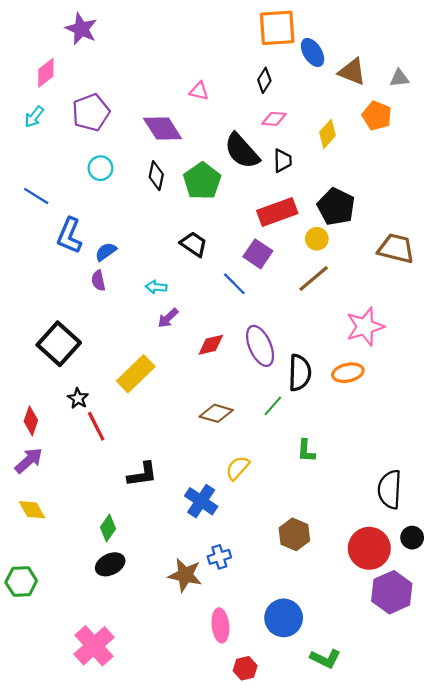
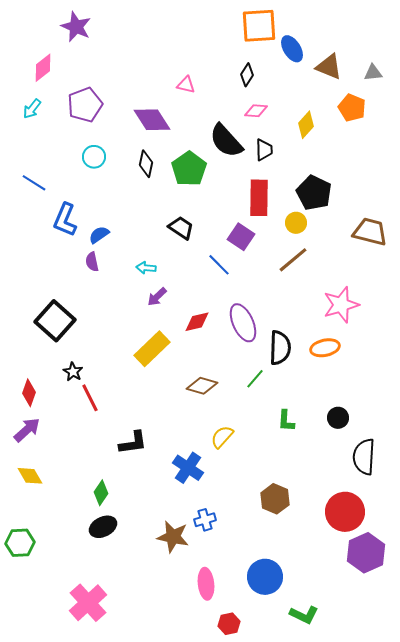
red rectangle: (277, 212) -> (259, 198), turned -69
yellow rectangle: (136, 374) -> (152, 349), moved
black circle: (412, 538) -> (338, 418), moved

